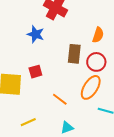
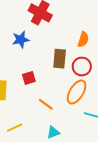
blue star: (36, 34) -> (21, 40), turned -30
red square: (35, 72) -> (29, 78), moved

